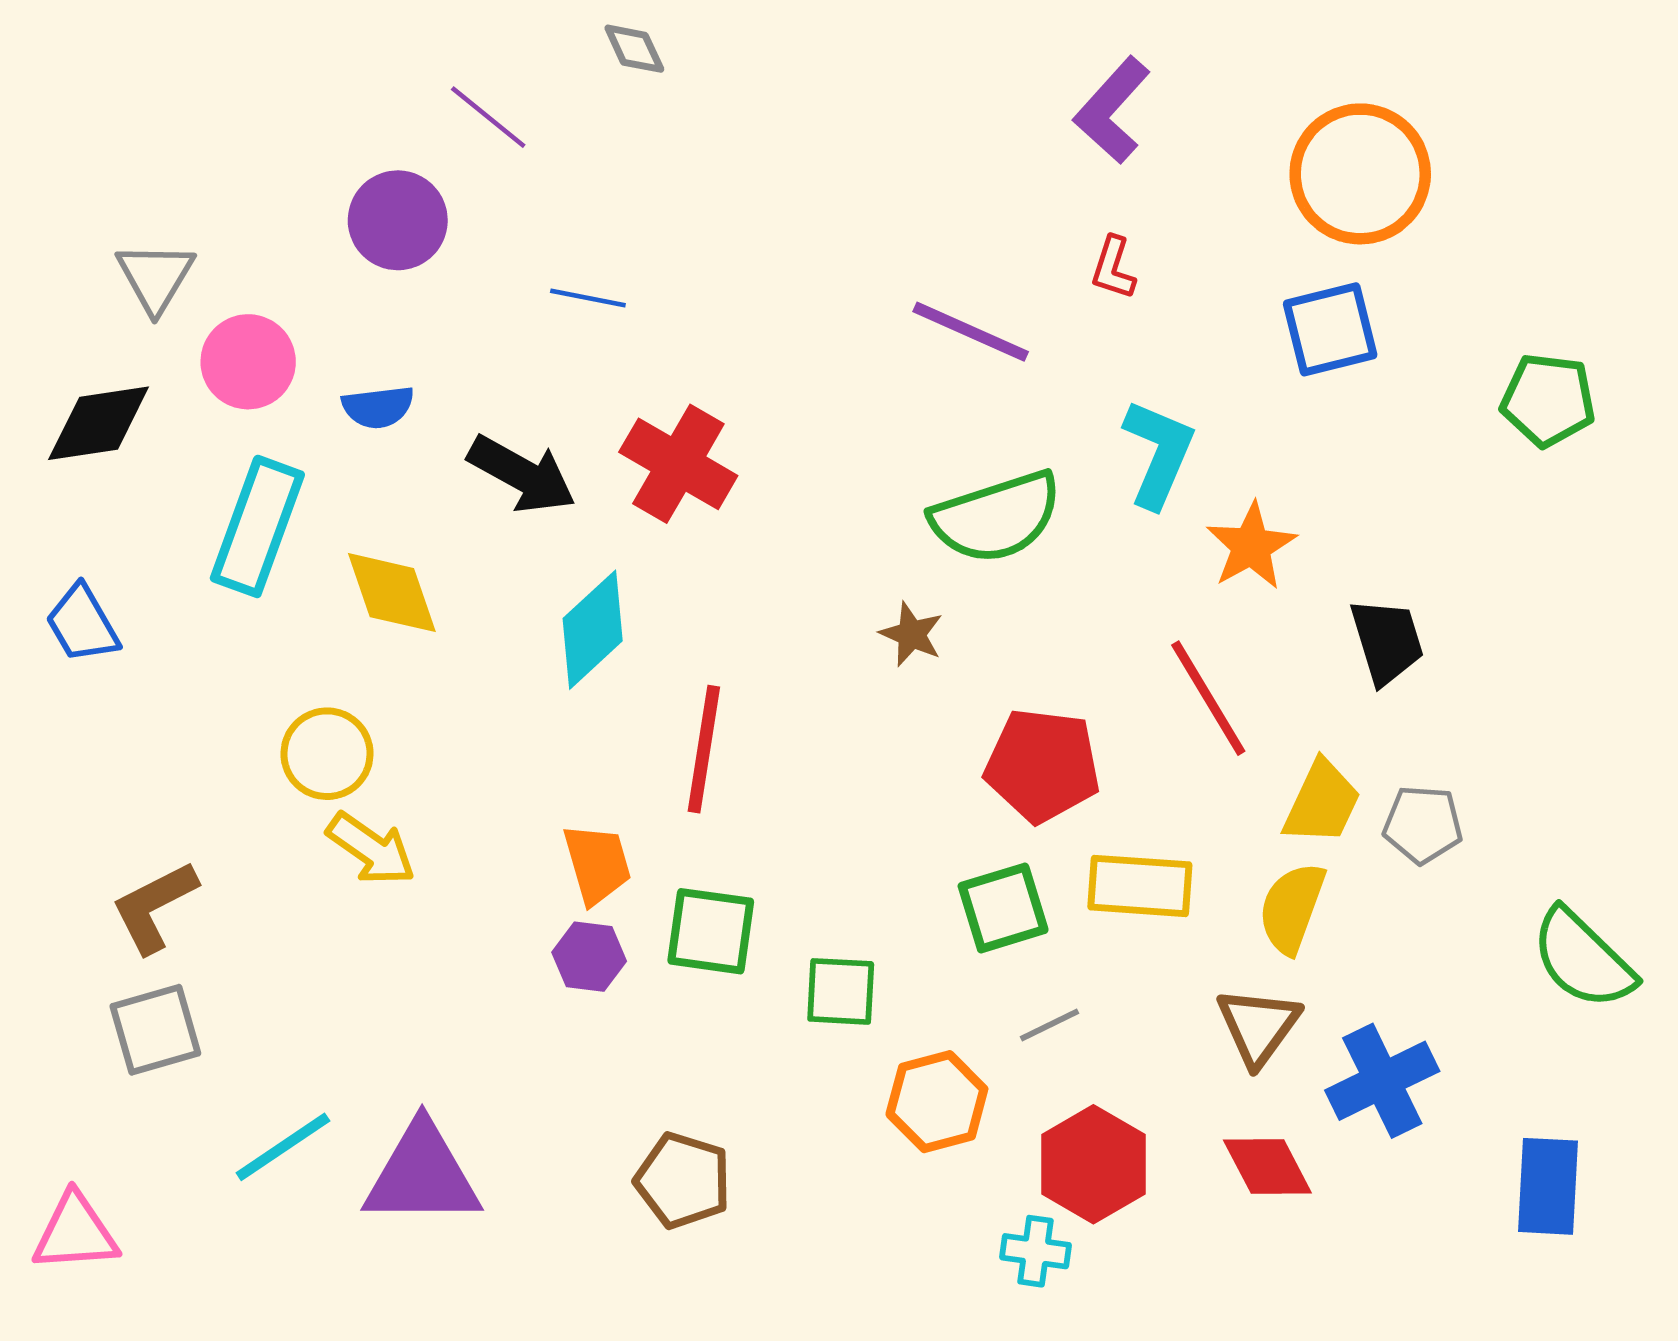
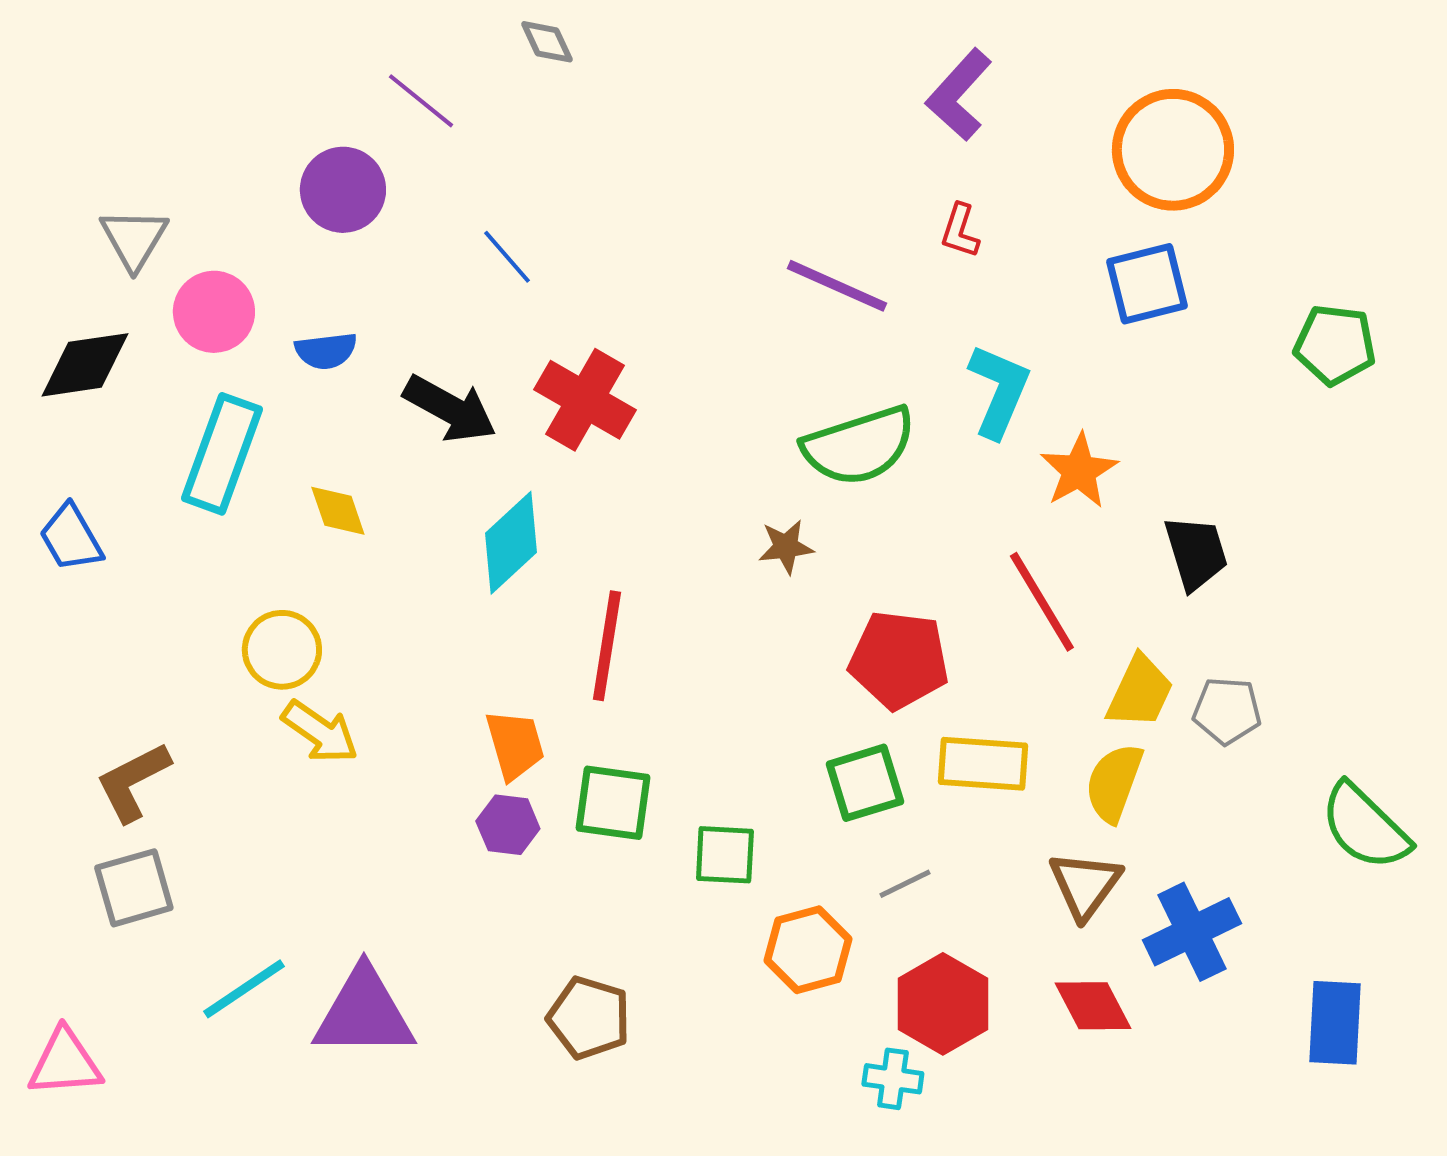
blue line: (588, 298) -> (507, 257), turned 38
yellow diamond: (392, 593) -> (338, 511), size x0.7
brown star: (911, 634) -> (786, 547), turned -30

